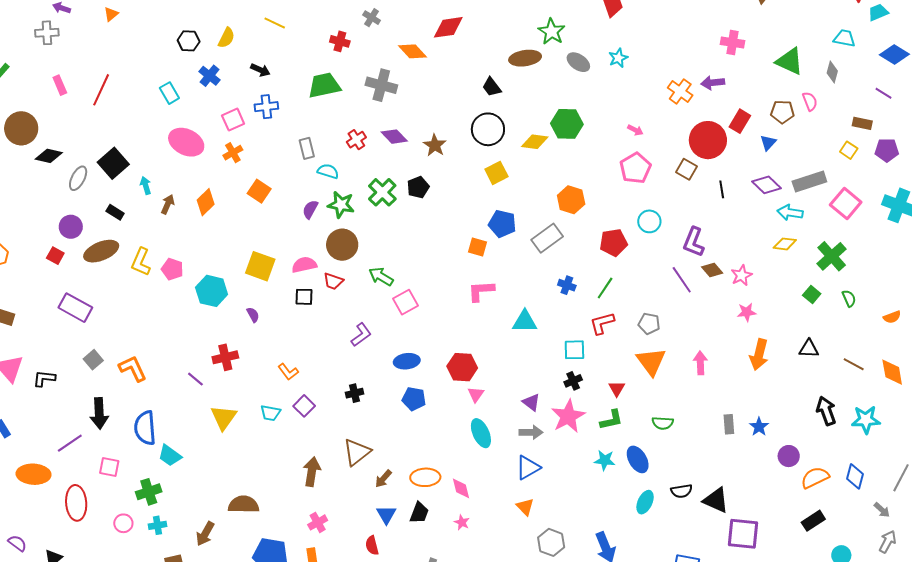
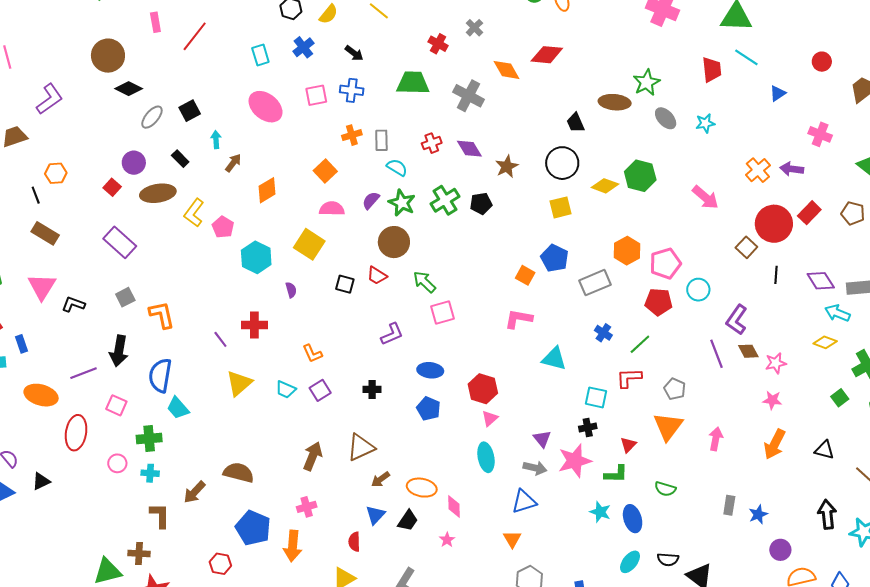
pink arrow: (635, 130) -> (705, 197), size x1.8
blue triangle: (768, 143) -> (778, 93), moved
orange cross: (233, 153) -> (352, 135), moved
black square: (113, 163) -> (190, 111), size x0.7
pink pentagon: (635, 168) -> (665, 263), moved
orange diamond: (206, 202) -> (267, 190), moved
pink semicircle: (304, 265) -> (332, 209), moved

